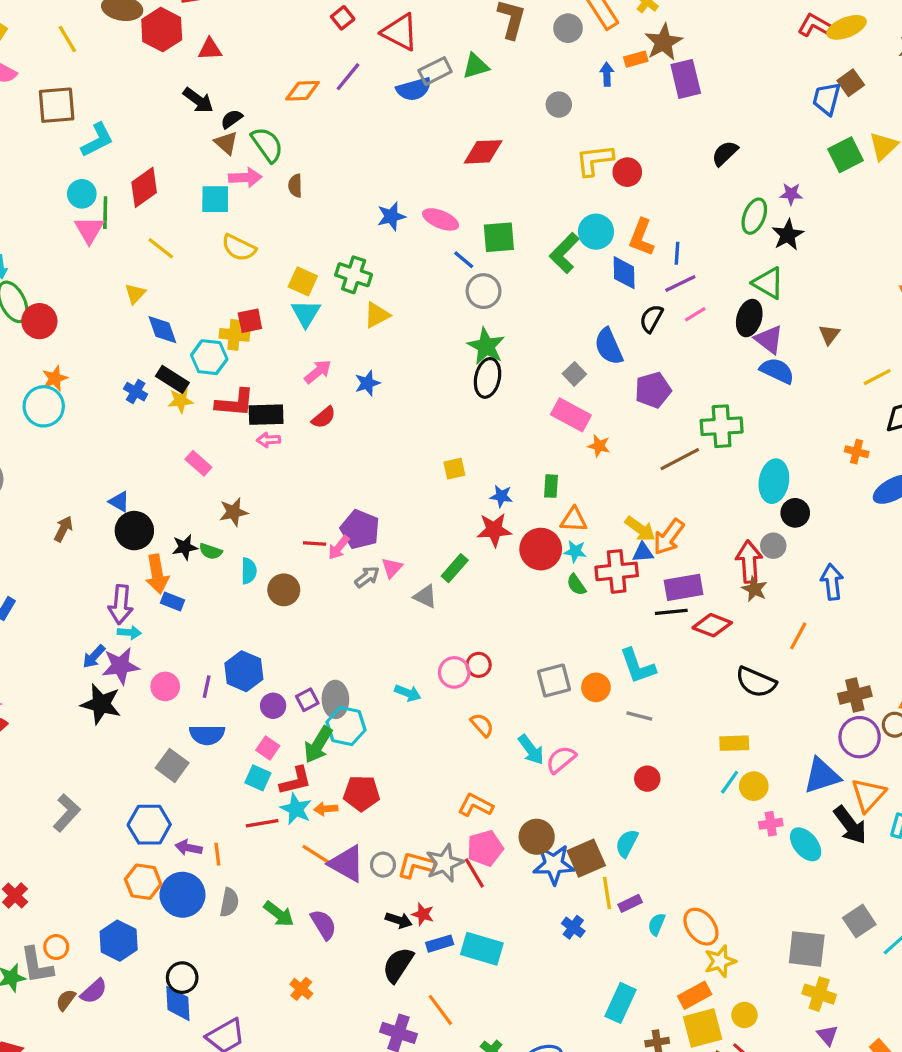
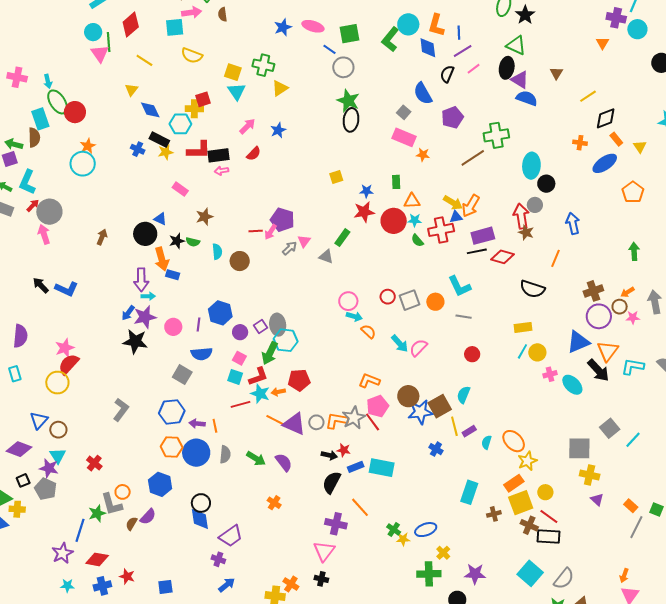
blue triangle: (119, 502) -> (160, 219), moved
red circle: (479, 665) -> (388, 297), moved
cyan arrow: (408, 693) -> (354, 317), moved

